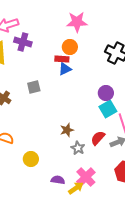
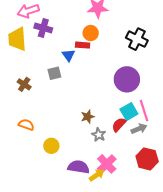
blue triangle: (65, 69) -> (68, 55), moved, turned -40
purple circle: (106, 93) -> (127, 79), size x1.6
cyan square: (108, 109) -> (129, 112), moved
purple semicircle: (58, 180) -> (79, 167), size x1.5

